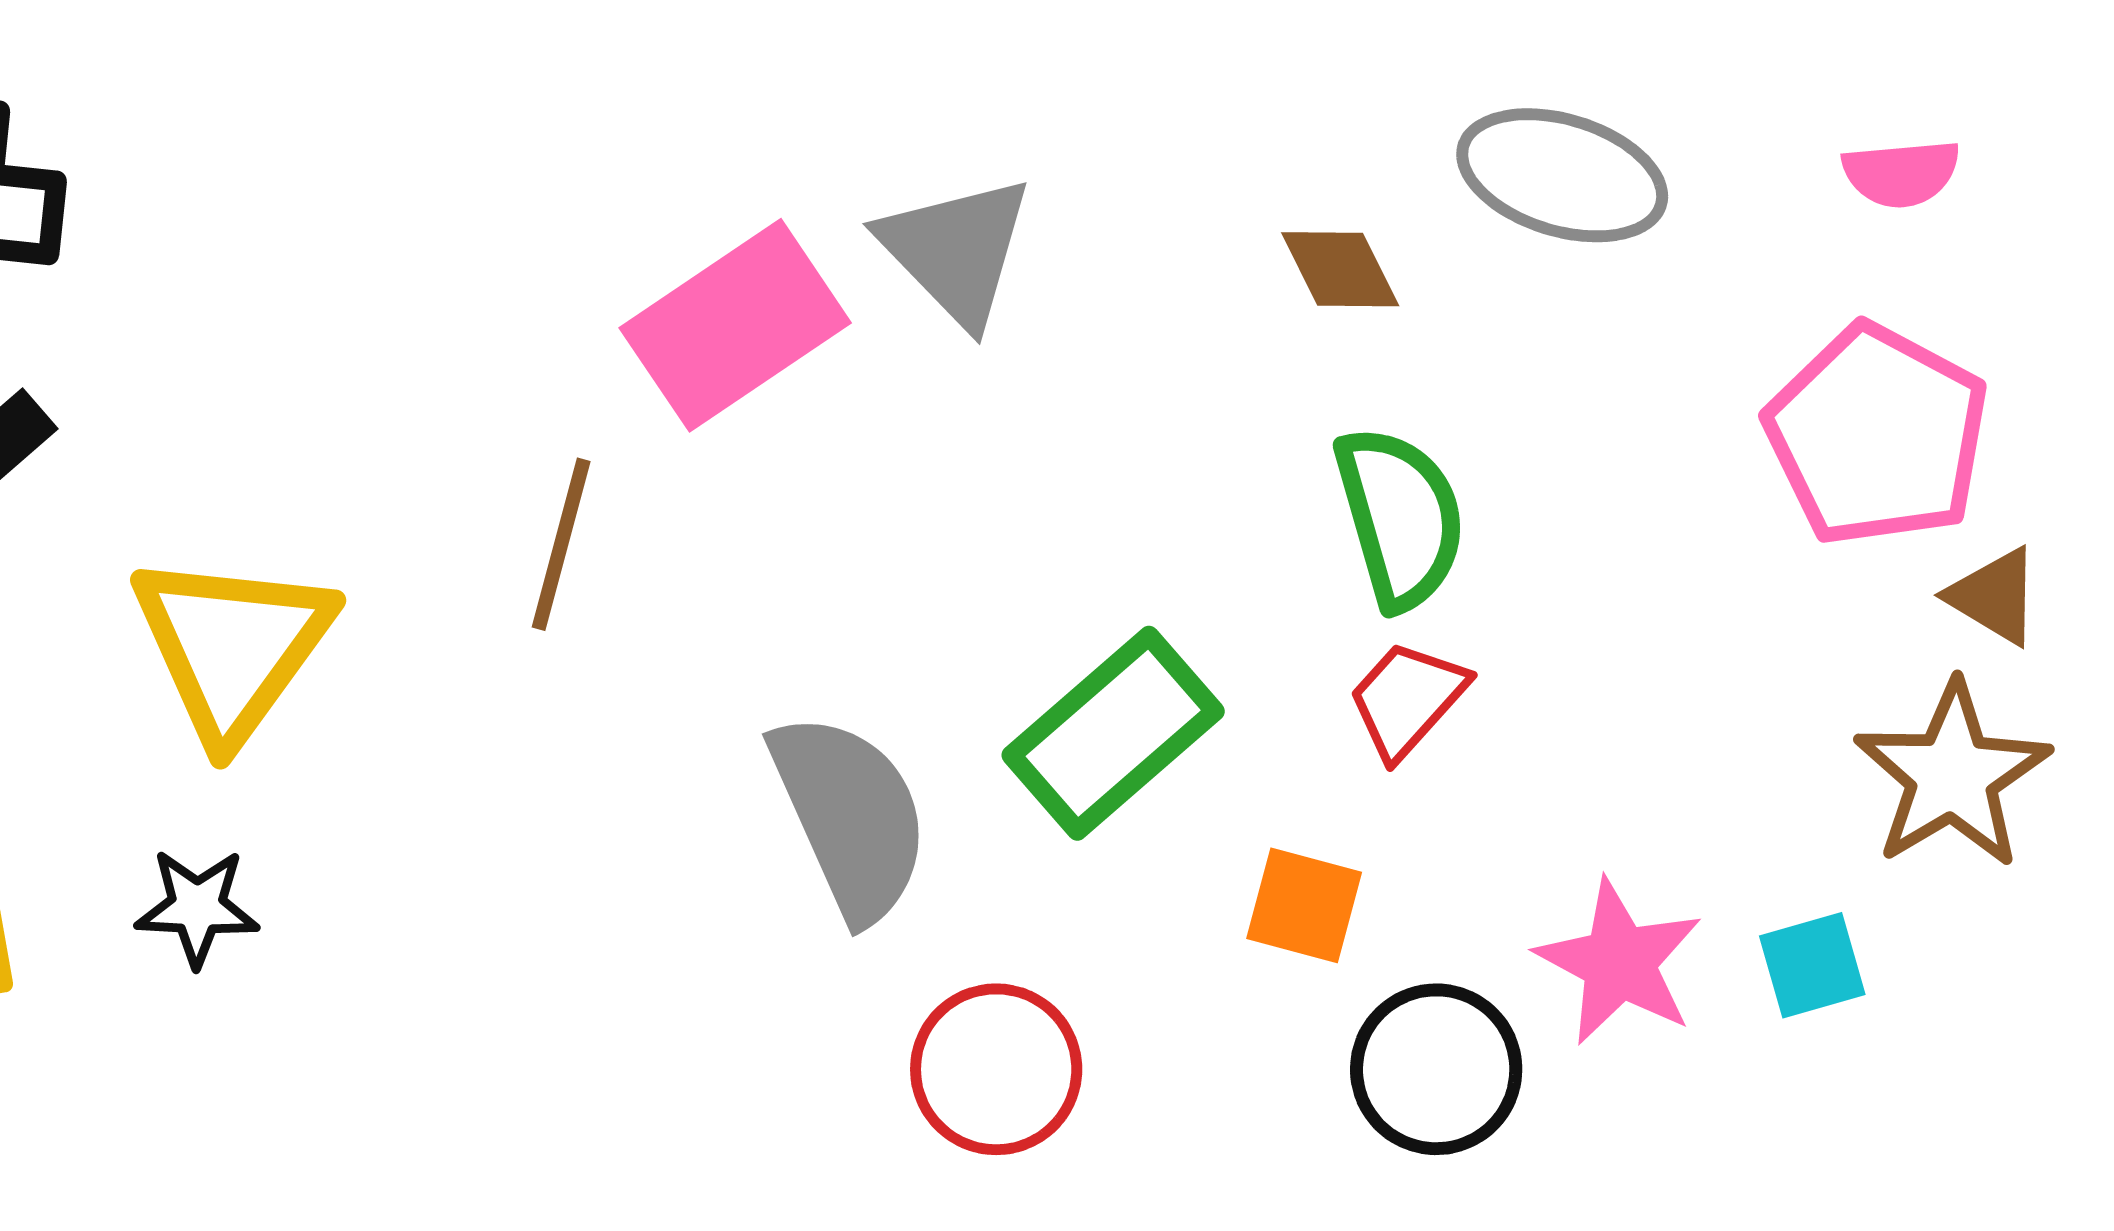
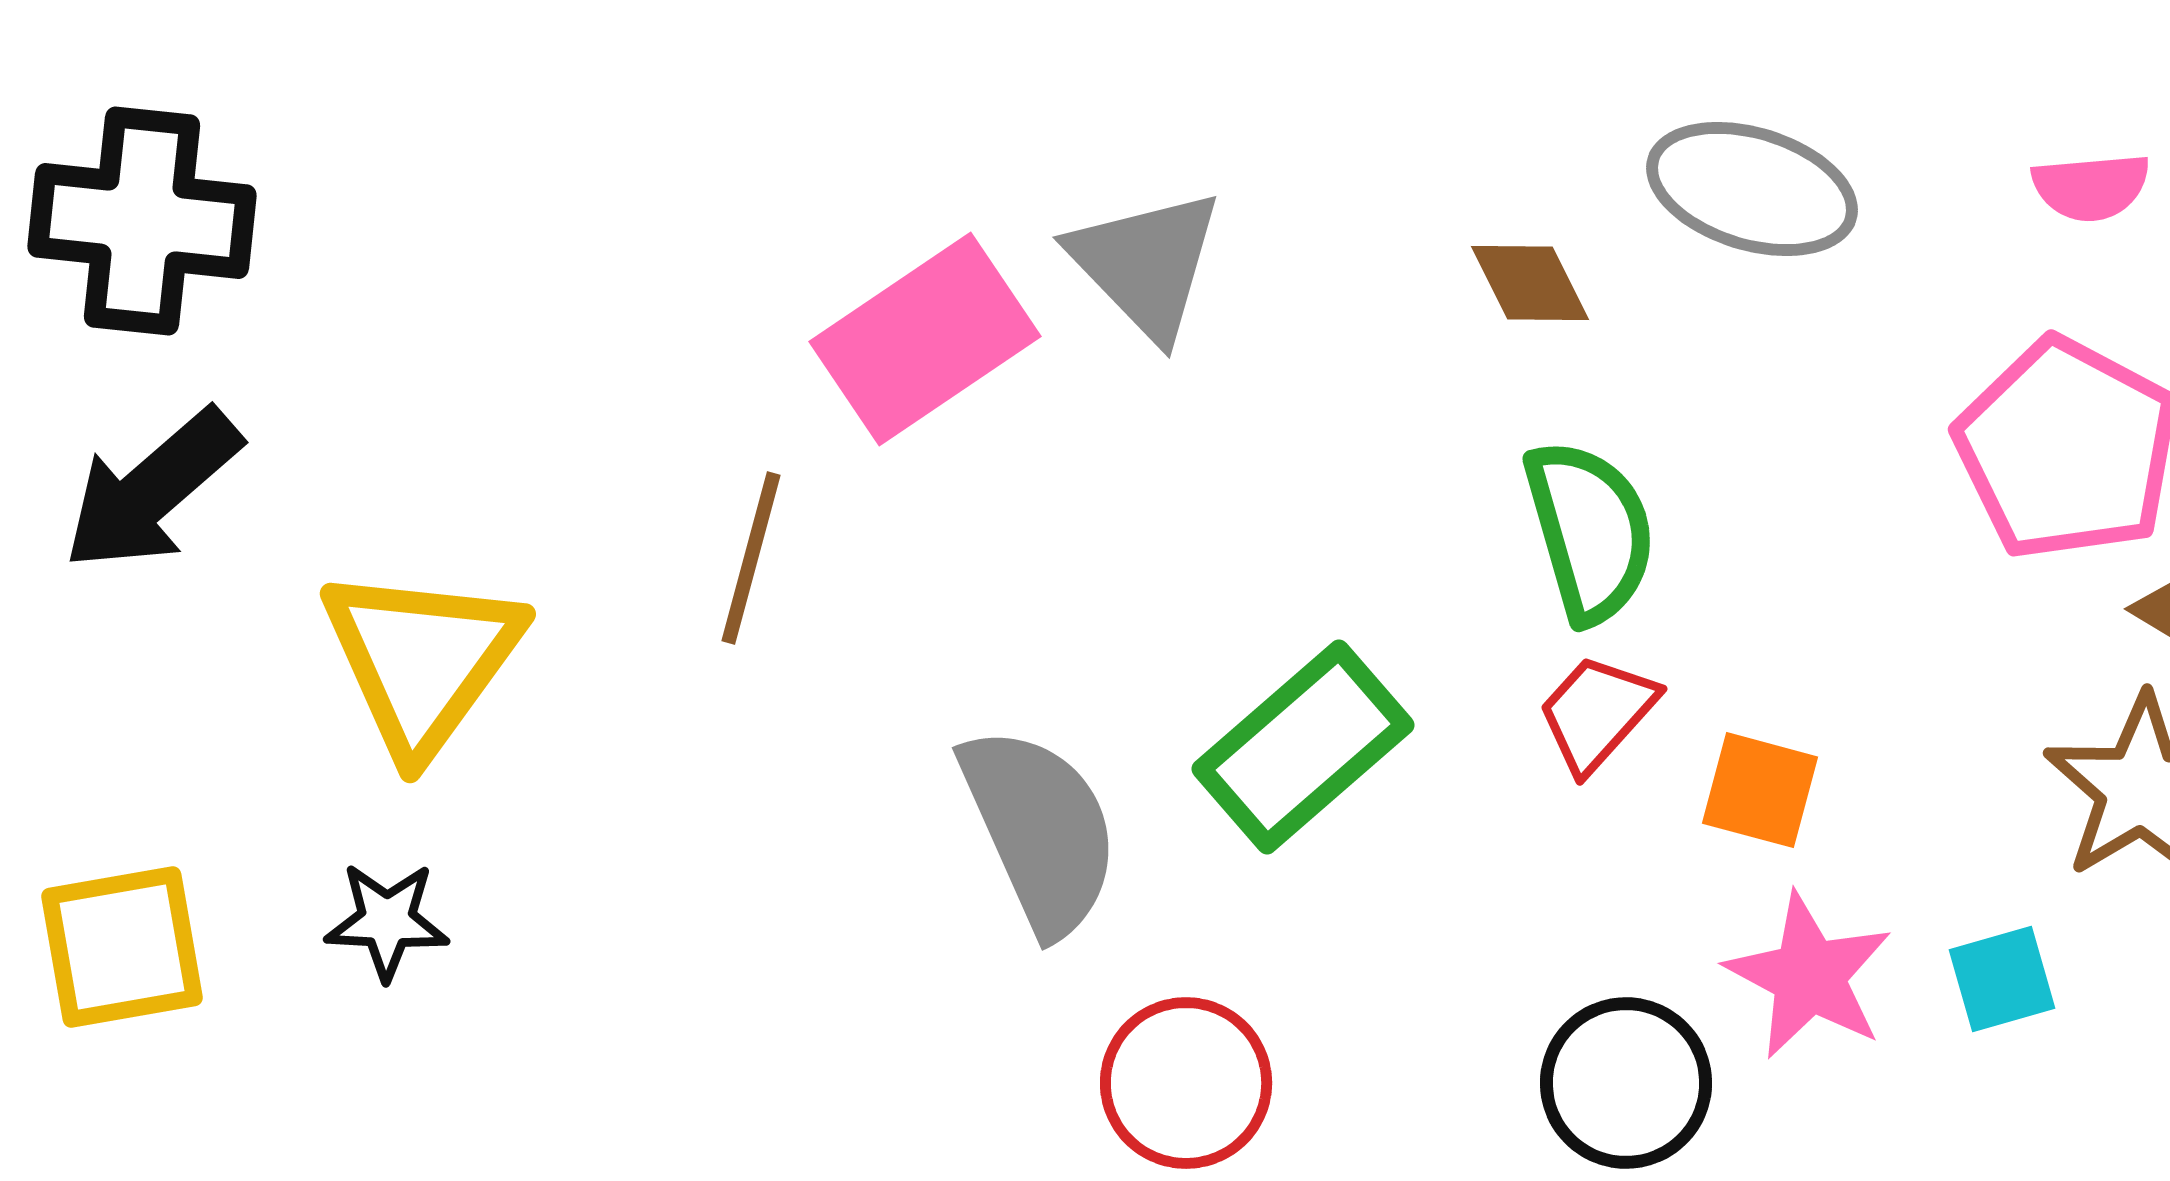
orange square: (1304, 905) -> (1760, 790), moved

